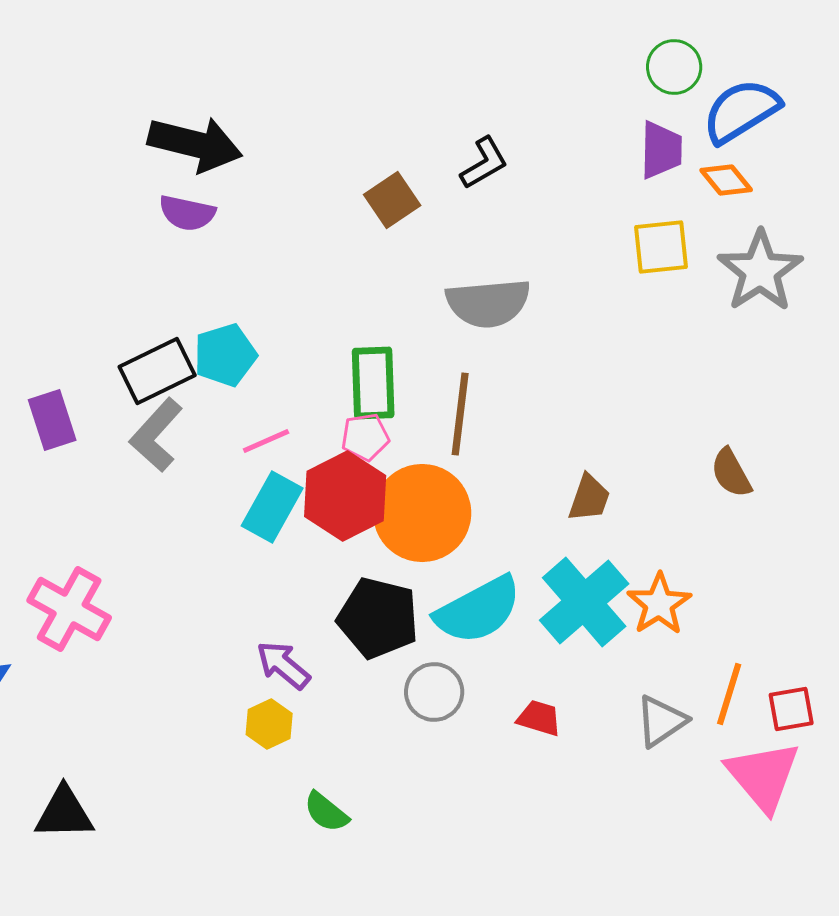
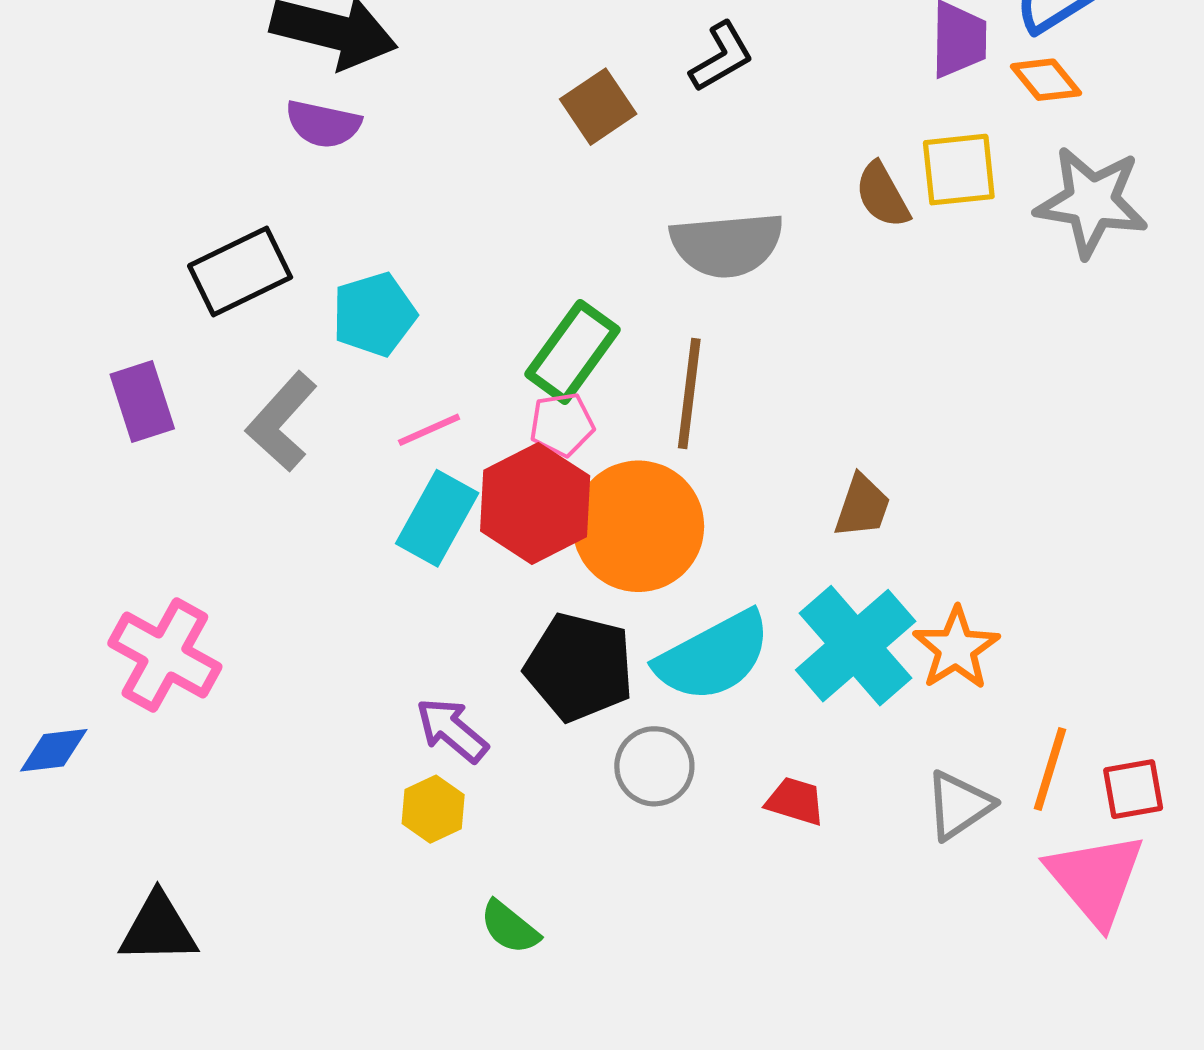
gray star: (760, 271) -> (1092, 202), turned -30
black rectangle: (157, 371) -> (240, 271), moved
green rectangle: (373, 383) -> (573, 352), turned 38
brown semicircle: (731, 473) -> (882, 195), moved

